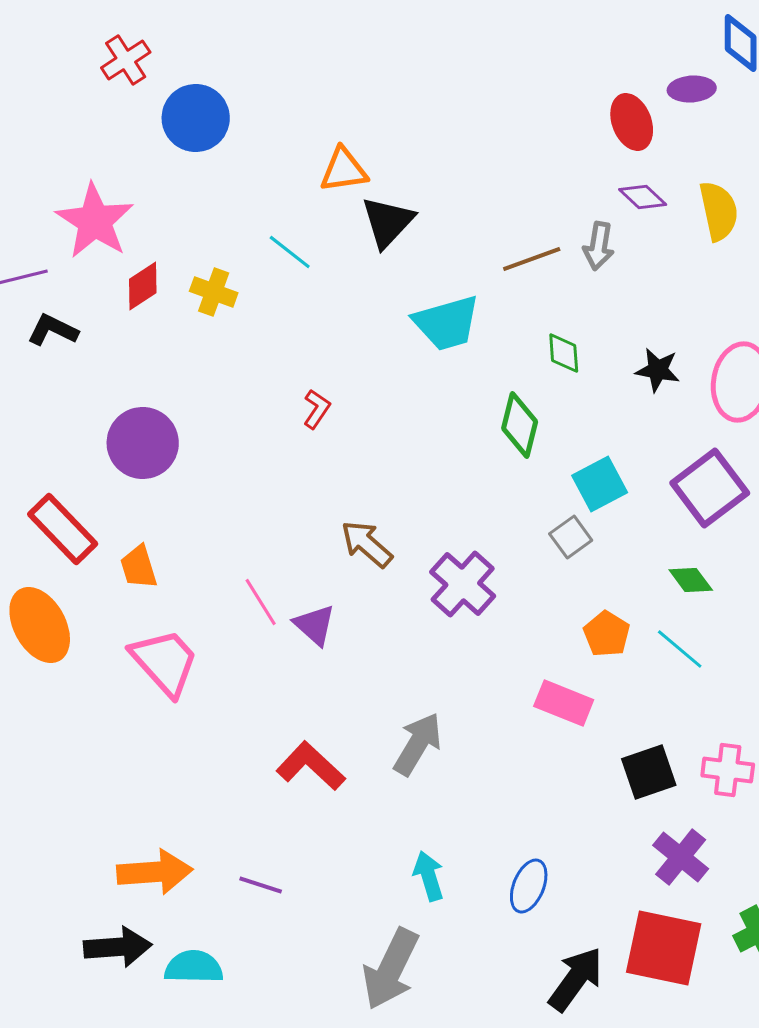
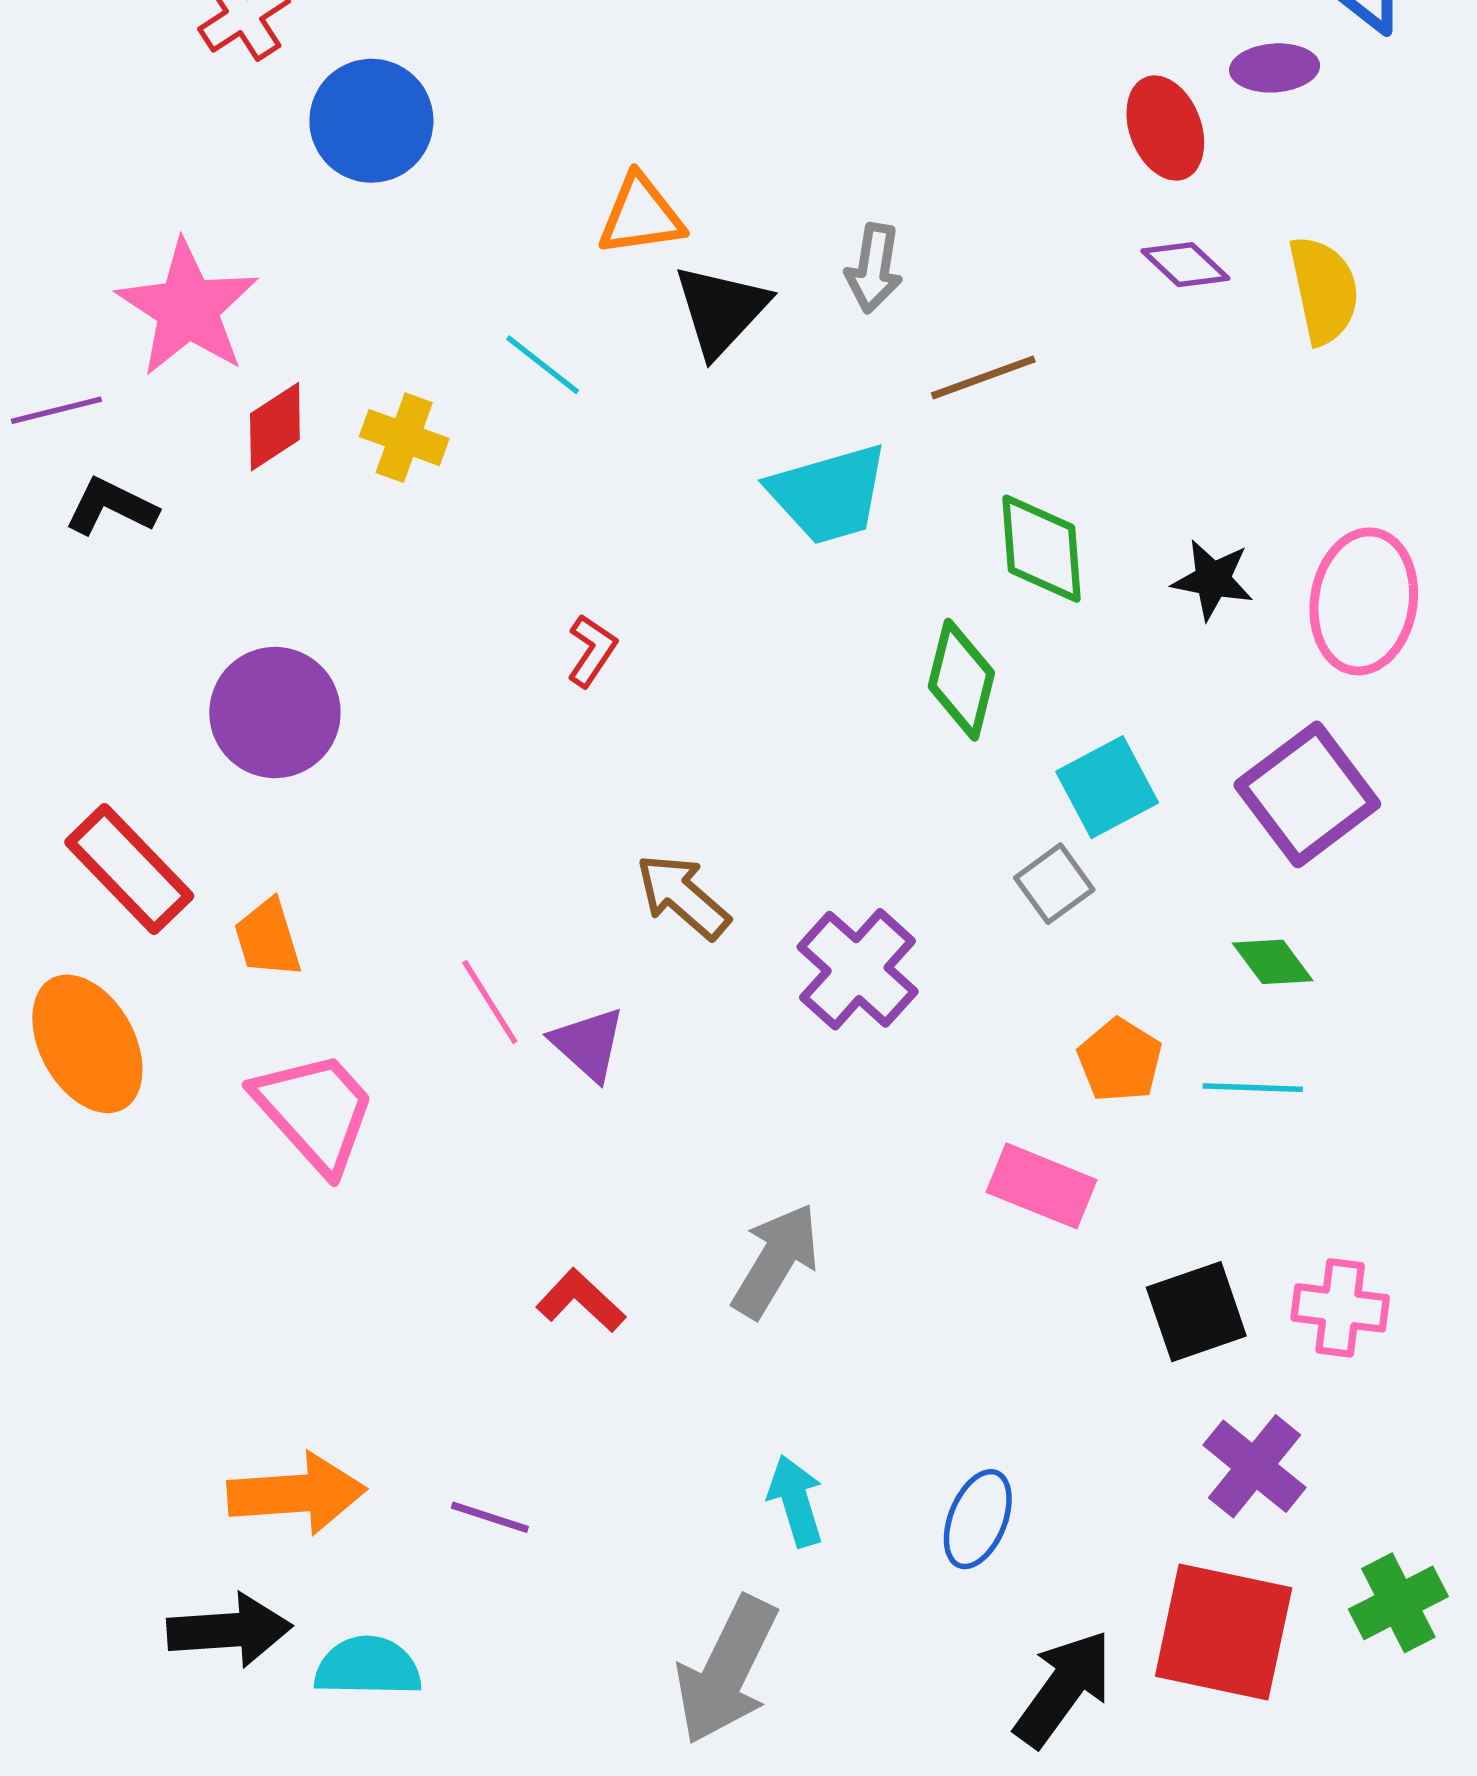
gray arrow: (599, 246) -> (874, 268), moved
green diamond: (564, 353) -> (1041, 549), size x1.5
cyan line: (680, 649) -> (1253, 1088), turned -38
red L-shape: (311, 766) -> (581, 1301), size x0.7

